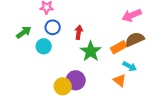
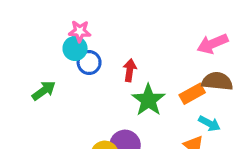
green arrow: (24, 32) -> (44, 91), moved
brown semicircle: (135, 39) -> (217, 81), turned 30
cyan circle: (44, 46) -> (75, 48), moved

